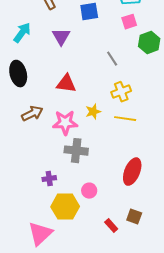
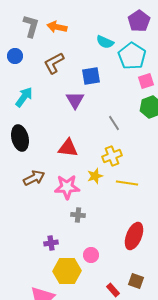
pink square: (129, 22) -> (146, 81), moved
purple triangle: (61, 37) -> (75, 100), moved
yellow cross: (121, 92) -> (112, 156), moved
gray cross: (76, 151) -> (78, 215), size x0.6

